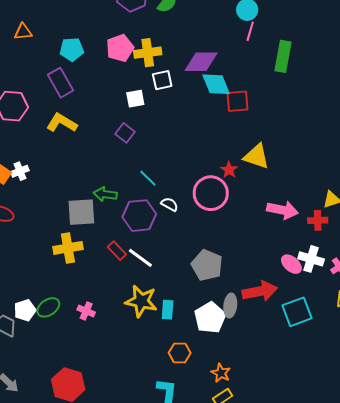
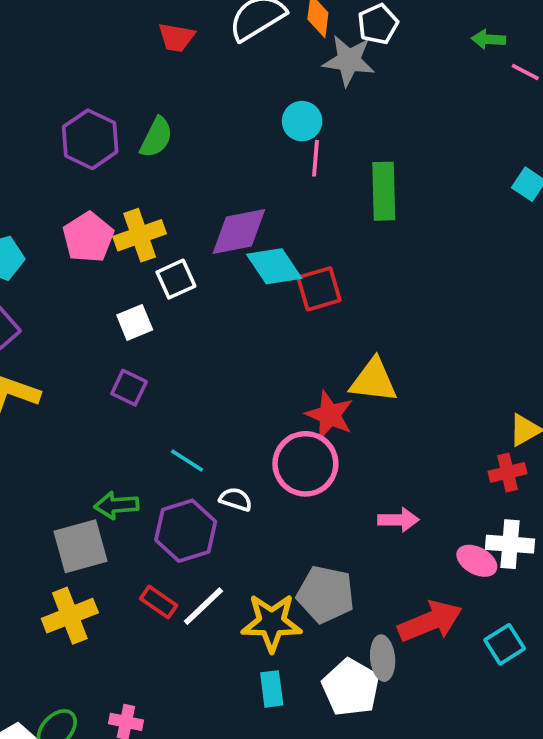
red star: (229, 170) -> (330, 415), size x1.5
pink arrow: (282, 210) -> (398, 520), moved, size x0.7
white line: (140, 258) -> (203, 606), turned -68
yellow star: (141, 301) -> (272, 623), moved
cyan square: (297, 312) -> (505, 644), size x0.7

